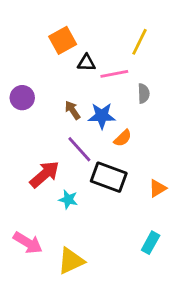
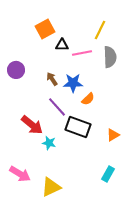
gray semicircle: (144, 93) -> (110, 57), moved, size x1.5
red arrow: (45, 174) -> (32, 125), turned 80

